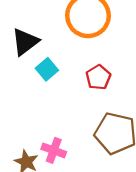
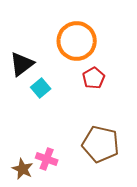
red pentagon: (98, 77) -> (94, 78), moved

